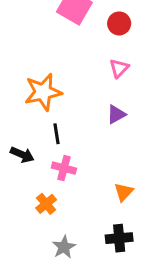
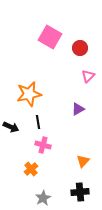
pink triangle: (119, 68) -> (88, 76), moved
black arrow: (22, 155) -> (11, 127), moved

